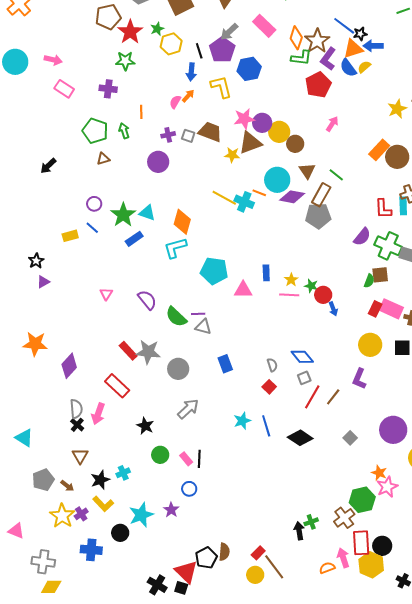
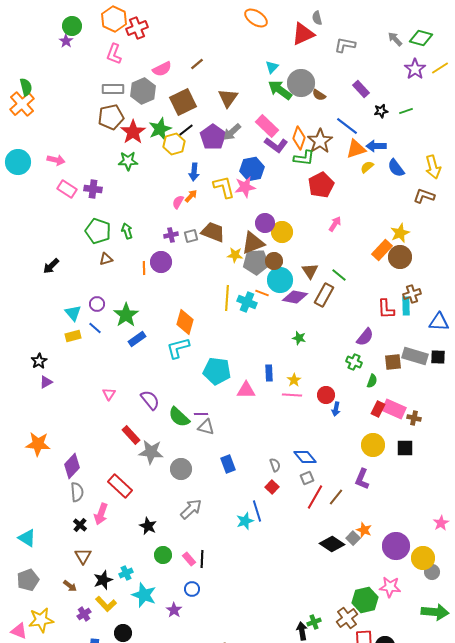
green star: (157, 29) -> (160, 129), size x1.6
black star: (360, 34) -> (381, 111), moved
purple pentagon: (222, 50) -> (213, 137), moved
black line: (199, 51) -> (186, 130), moved, turned 70
purple L-shape: (328, 59) -> (276, 145), moved, turned -90
blue semicircle: (348, 68) -> (396, 168), moved
purple cross: (108, 89) -> (93, 189), moved
yellow star: (397, 109) -> (400, 233), moved
orange line: (141, 112) -> (144, 268), moved
pink star: (244, 119) -> (245, 187), moved
gray square: (188, 136) -> (191, 236), turned -32
brown circle: (295, 144) -> (274, 261), moved
yellow line: (224, 198) -> (227, 298), turned 65
cyan triangle: (147, 213) -> (73, 313), moved, turned 30
gray pentagon: (318, 216) -> (256, 262), moved
green cross: (388, 246) -> (354, 362), moved, size x0.6
brown square: (380, 275) -> (393, 362), moved
green star: (311, 286) -> (299, 338), moved
blue arrow: (333, 309) -> (336, 409), turned 32
red rectangle: (128, 351) -> (131, 435), moved
gray semicircle: (76, 409) -> (77, 492), moved
blue line: (266, 426) -> (257, 511), moved
purple circle: (393, 430) -> (396, 546), moved
black diamond: (300, 438) -> (332, 544), moved
orange star: (379, 473) -> (364, 530), moved
gray pentagon: (43, 480) -> (28, 580), moved
pink star: (387, 487) -> (390, 587), turned 30
cyan star: (141, 515) -> (144, 595), moved, turned -30
yellow star: (62, 516) -> (41, 620), moved, turned 30

